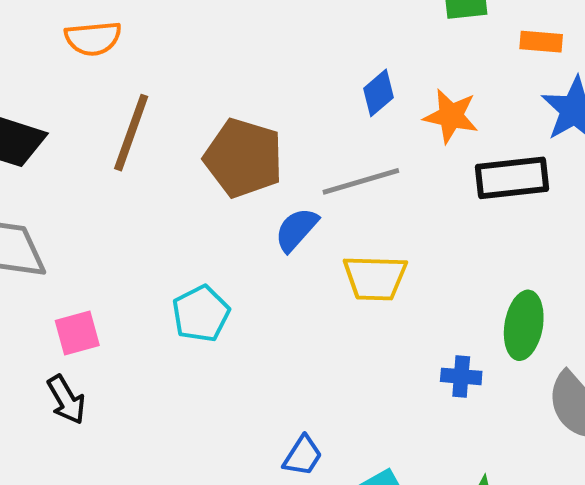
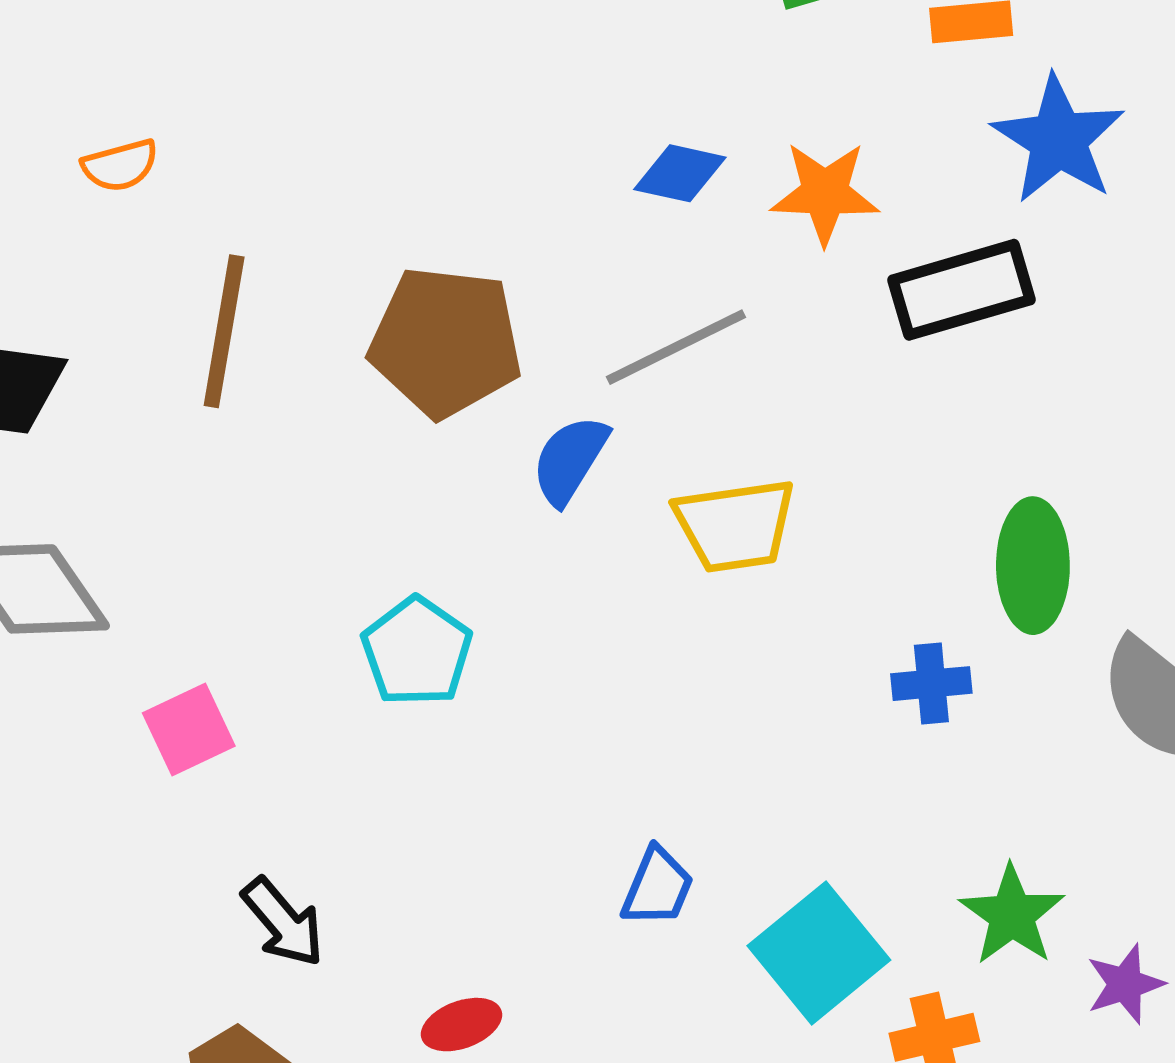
orange semicircle: (93, 38) -> (120, 165), size x0.7
blue diamond: (379, 93) -> (680, 173), turned 63
black arrow: (66, 400) -> (283, 922), moved

